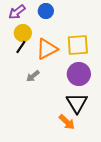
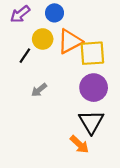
yellow circle: (23, 33) -> (43, 39), moved
orange triangle: (47, 49) -> (70, 41), moved

